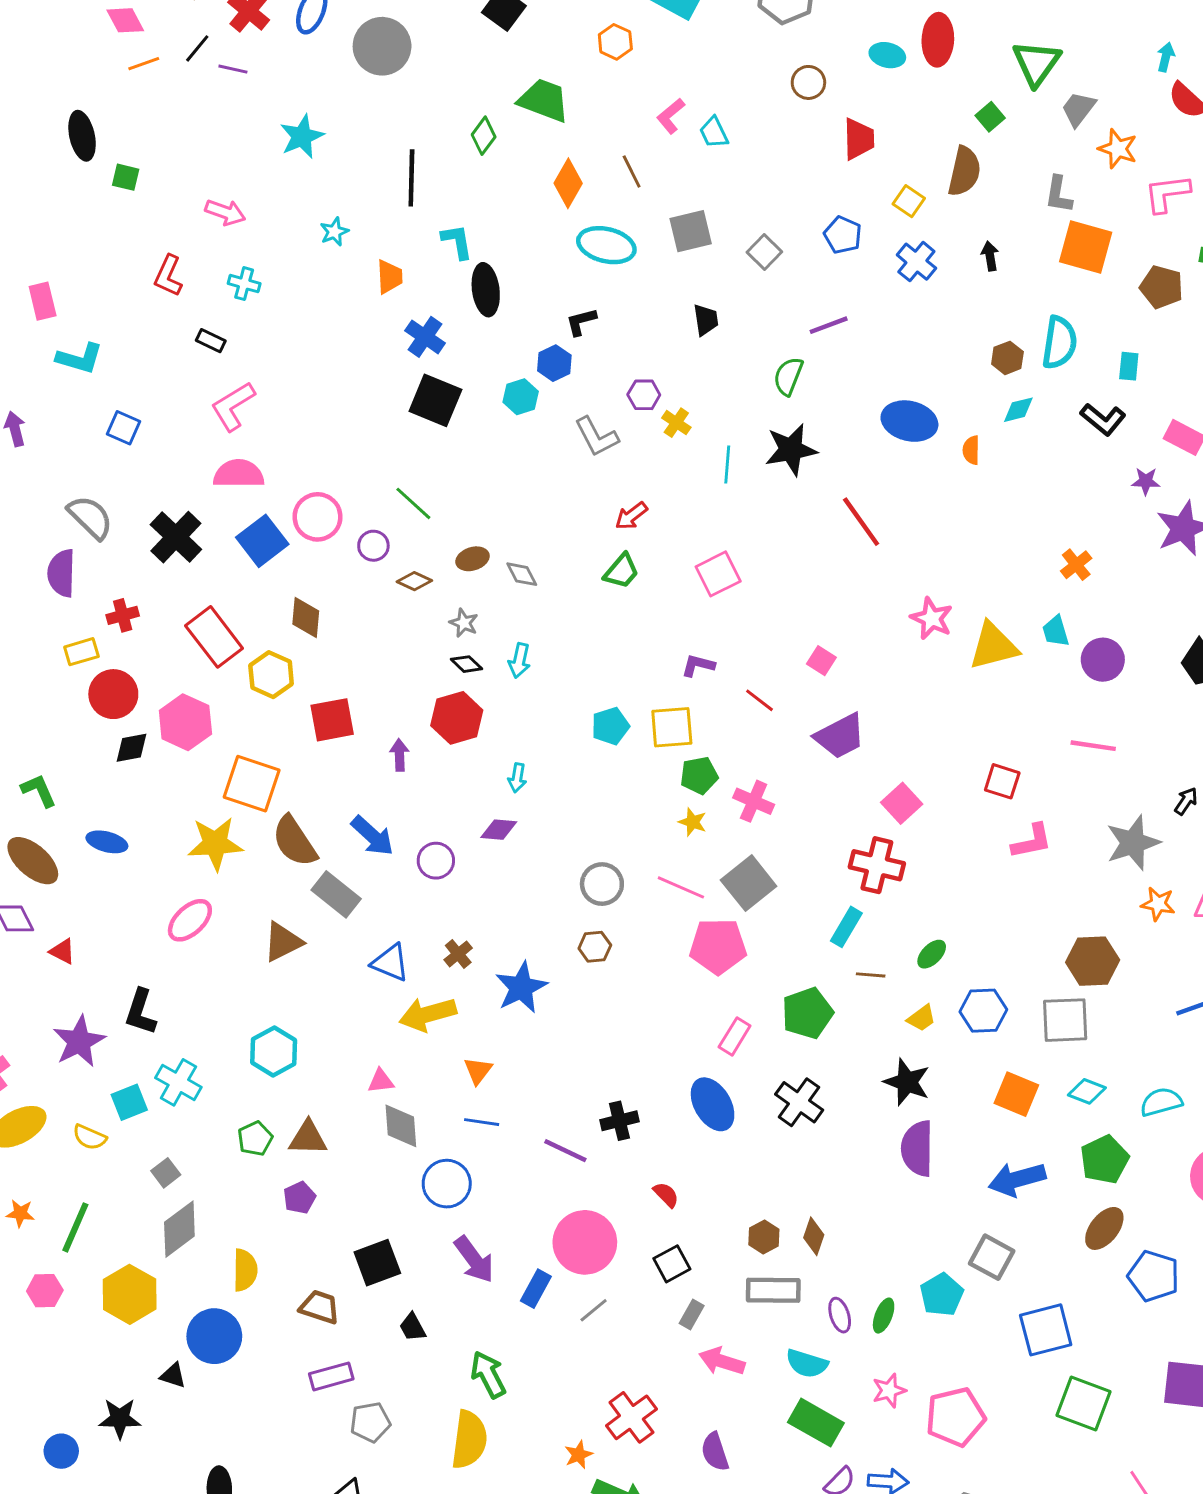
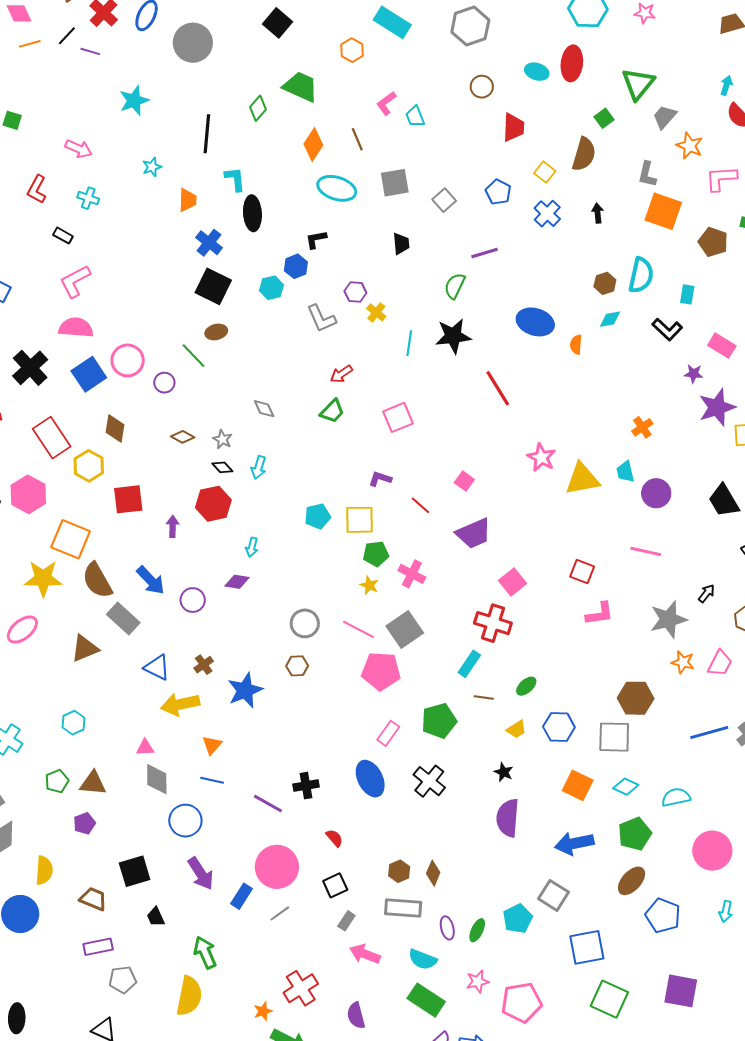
brown ellipse: (473, 559) -> (216, 332), moved
brown diamond: (414, 581) -> (183, 437), moved
cyan hexagon: (274, 1051) -> (73, 723), size x0.7
black star: (907, 1082) -> (504, 772), size x0.6

